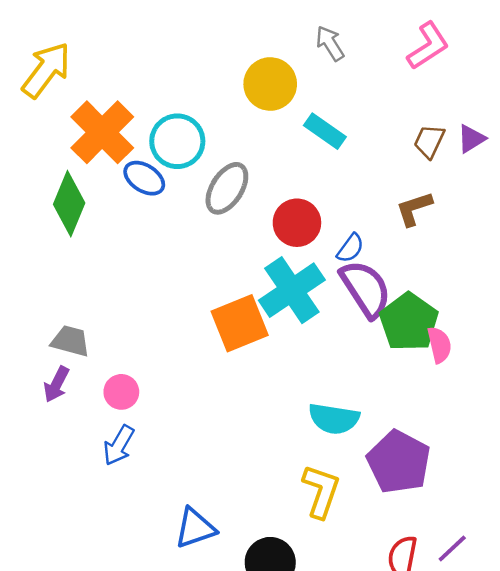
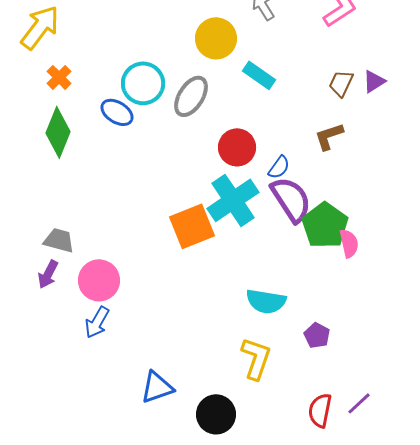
orange cross: (102, 132) -> (59, 77), moved, size x0.5
gray ellipse: (227, 188) -> (191, 96), moved
pink circle: (121, 392) -> (99, 280), size x1.5
purple pentagon: (399, 462) -> (317, 335), size x0.5

